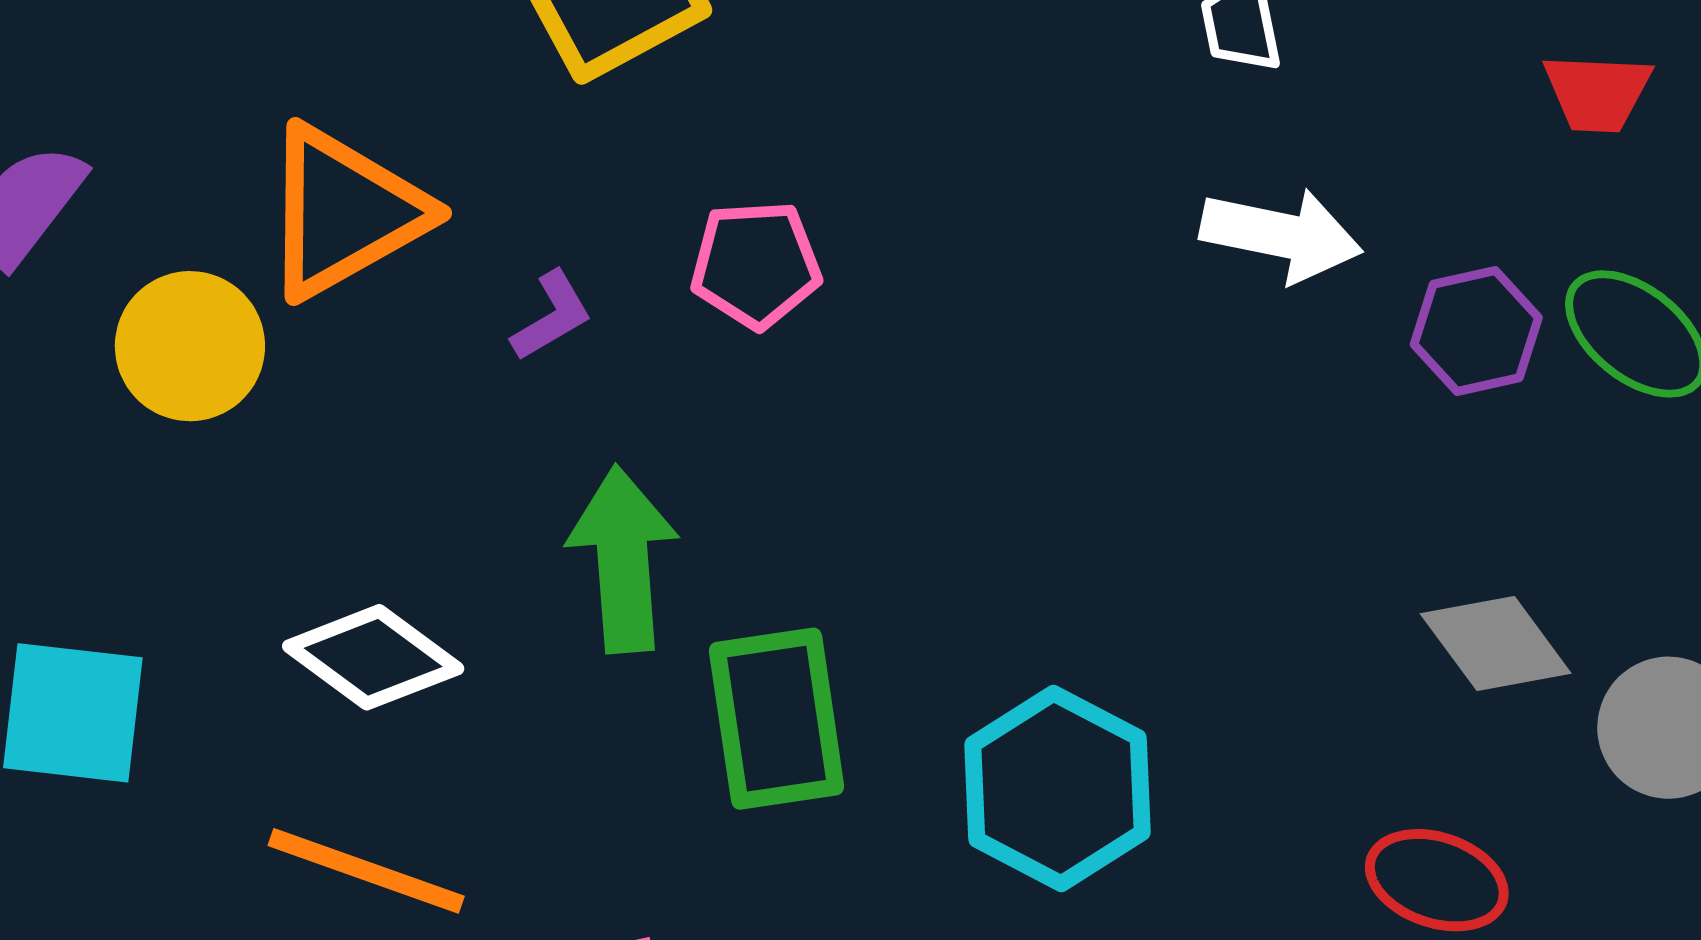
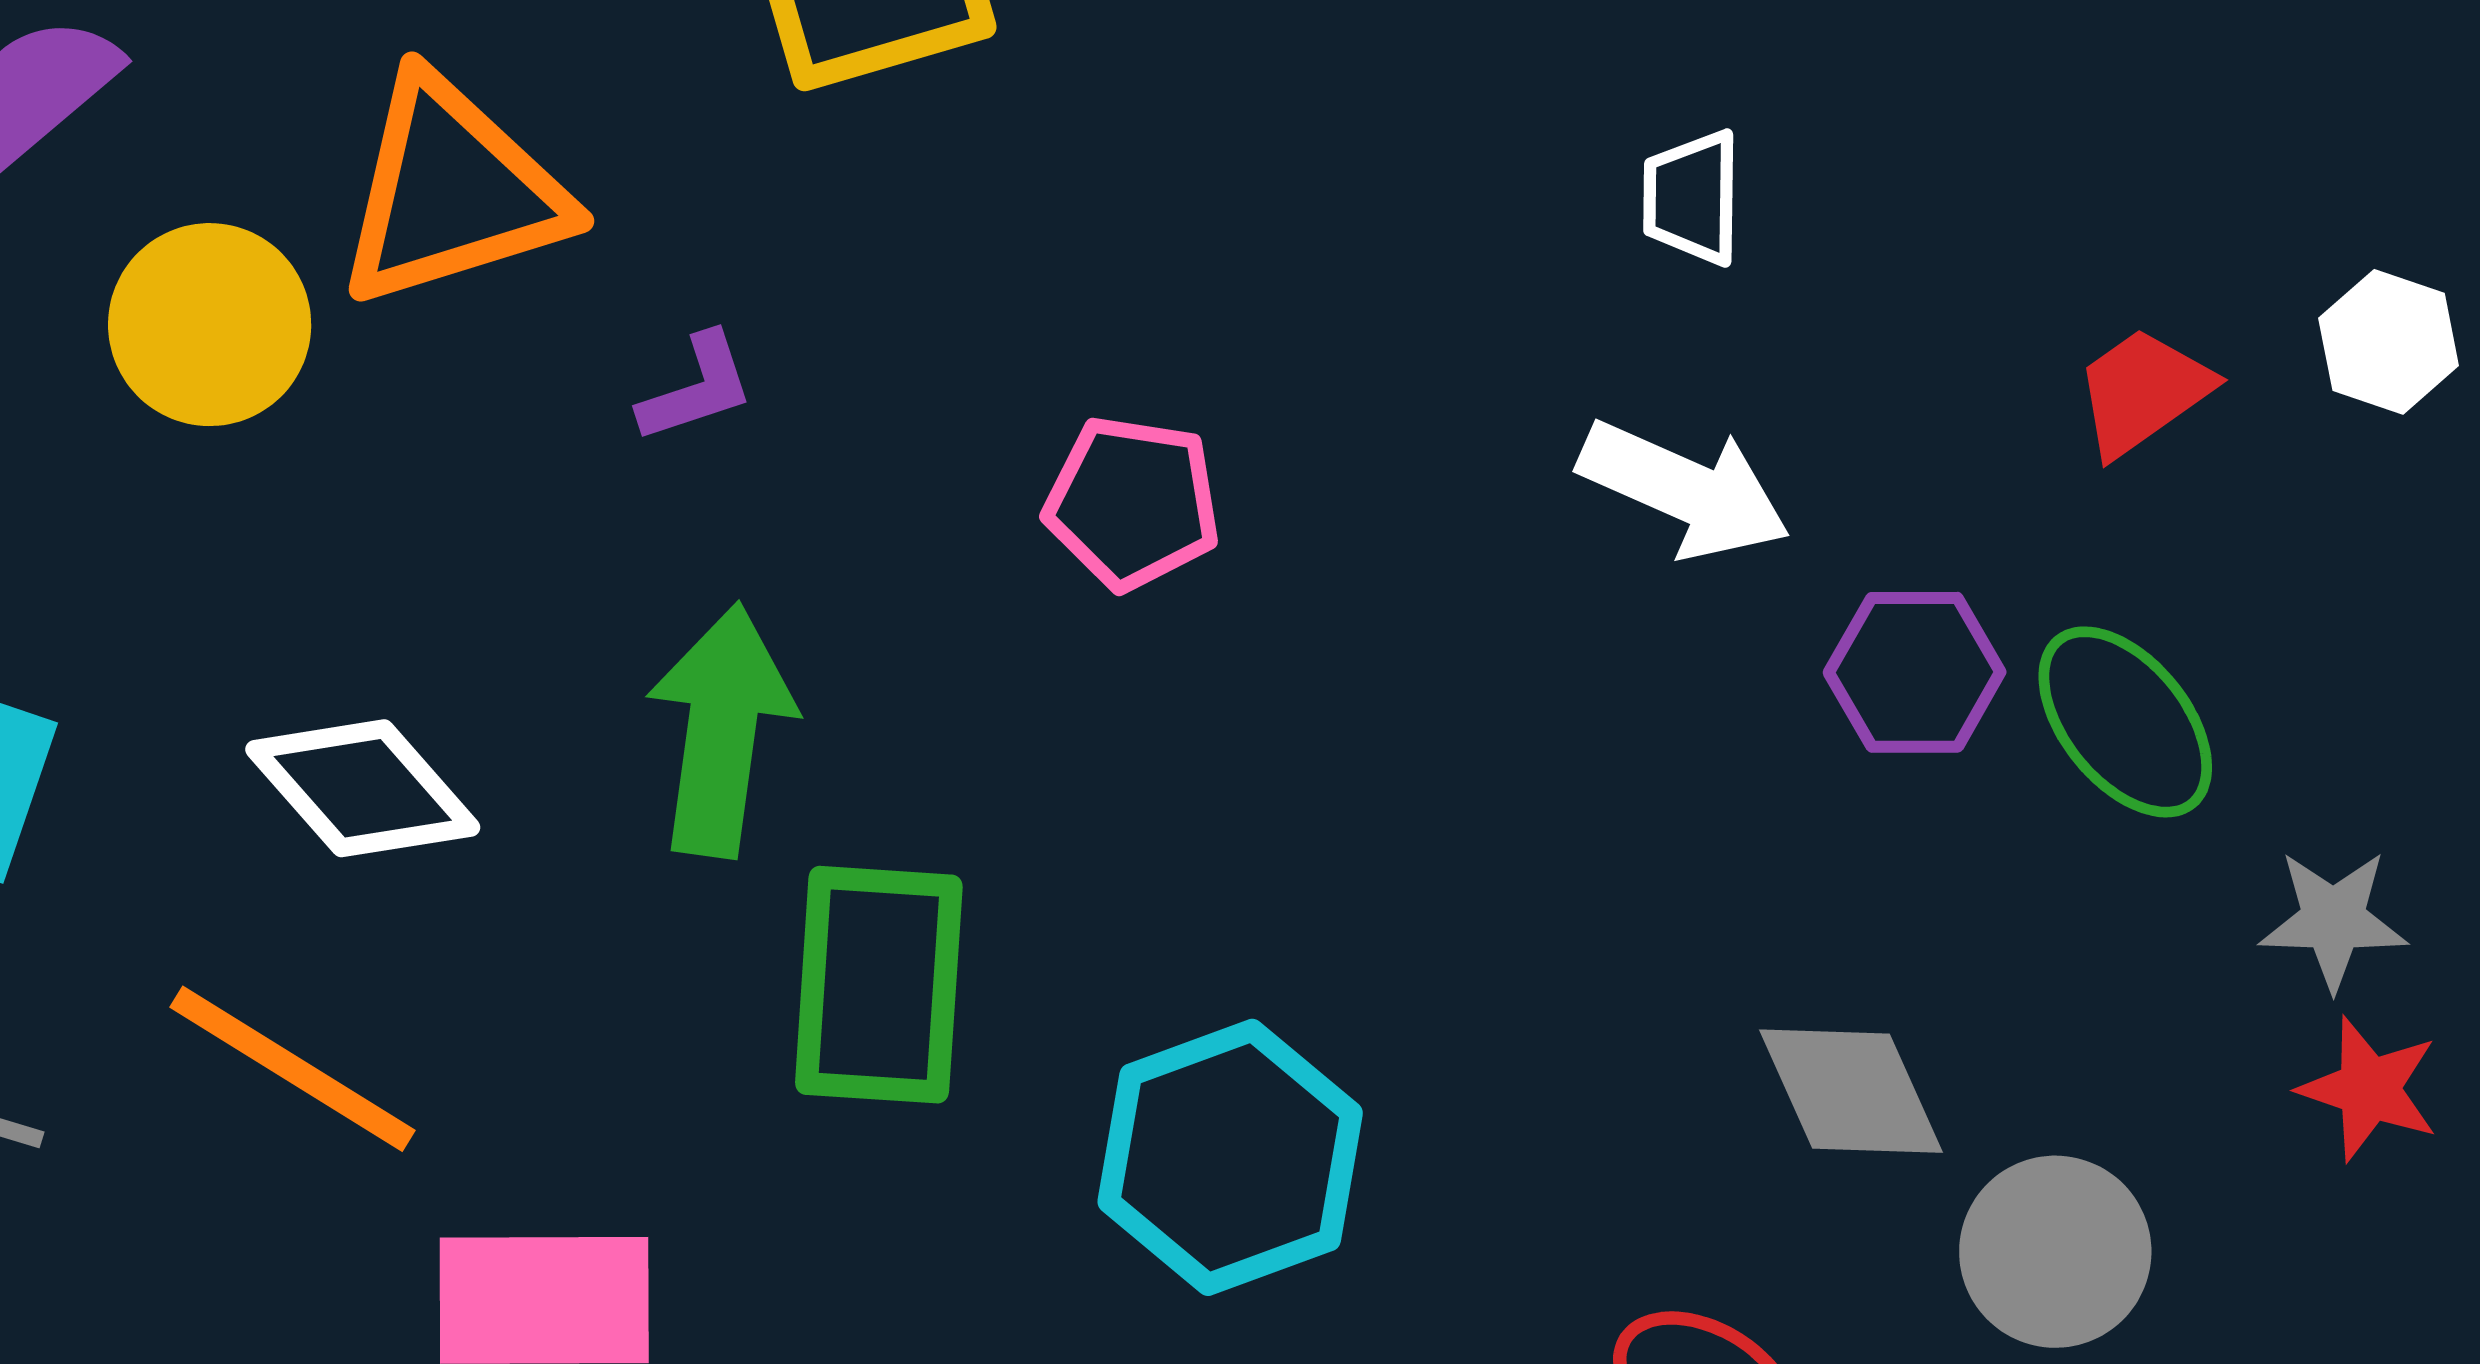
red trapezoid: (1597, 93) -> (2143, 392), turned 130
pink pentagon: (756, 265) -> (1132, 503), moved

